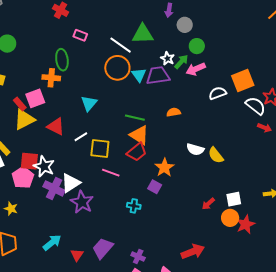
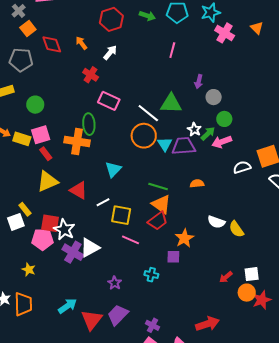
pink rectangle: (80, 35) -> (109, 101), size x1.5
orange cross: (51, 78) -> (77, 141), size x1.4
pink square: (35, 98) -> (41, 135), moved
red rectangle: (20, 104) -> (46, 154), moved
pink pentagon: (23, 178) -> (42, 239), turned 30
purple square: (155, 187) -> (173, 257), turned -32
purple star: (82, 202) -> (115, 283), moved, size x0.6
red triangle: (77, 255) -> (92, 320), size x1.6

